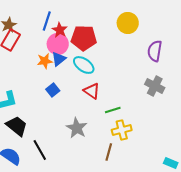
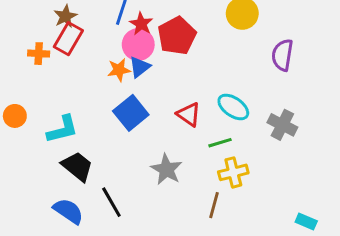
red pentagon: (84, 38) -> (177, 36), turned -30
cyan ellipse: (84, 65) -> (233, 107), moved
gray cross: (155, 86) -> (282, 125), moved
blue square: (53, 90) -> (131, 113), size x1.6

